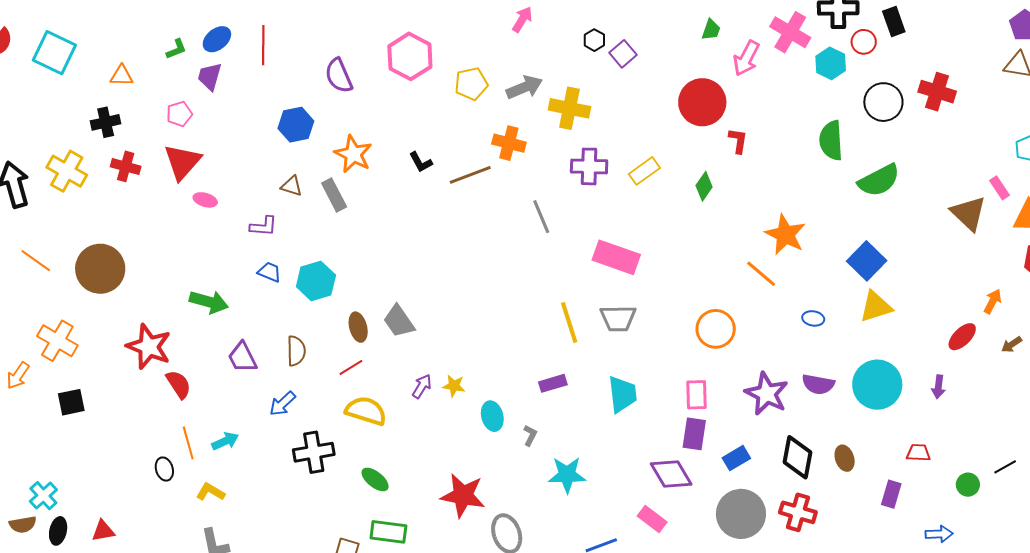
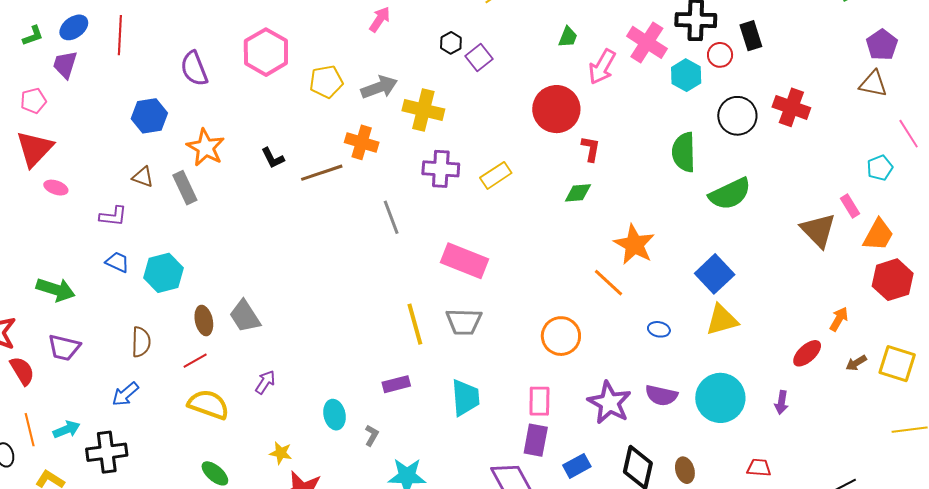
green diamond: (704, 186) -> (578, 193), moved, turned 48
purple trapezoid: (242, 357) -> (64, 347), moved, turned -52
yellow star: (454, 386) -> (281, 453), moved
black cross: (314, 452) -> (107, 452), moved

